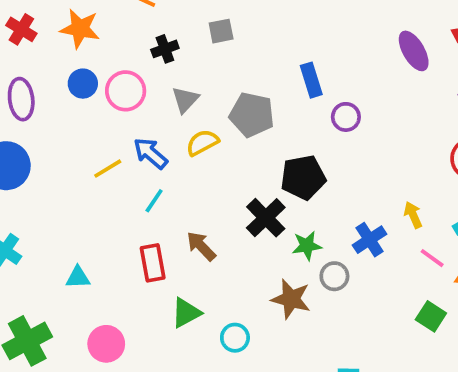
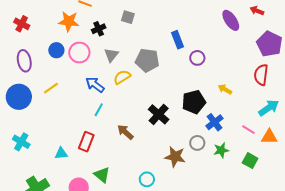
orange star: (80, 29) -> (69, 21), moved
gray square: (221, 31) -> (128, 17), turned 32
yellow line: (108, 169) -> (51, 88), moved
black pentagon: (303, 177) -> (194, 102), moved
yellow arrow: (413, 215) -> (225, 89), moved, turned -32
green star: (307, 246) -> (221, 150), moved
red rectangle: (153, 263) -> (86, 142), moved, turned 36
green triangle: (186, 313) -> (102, 175), moved, turned -48

